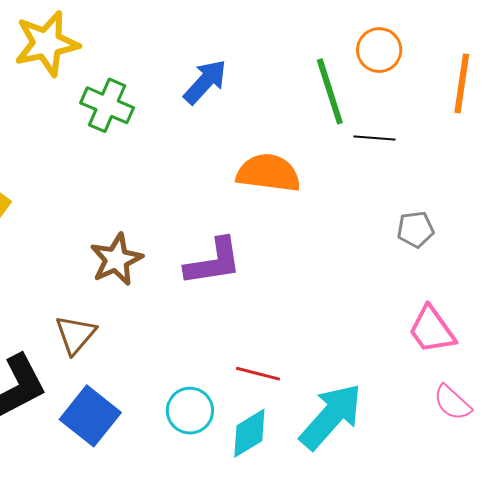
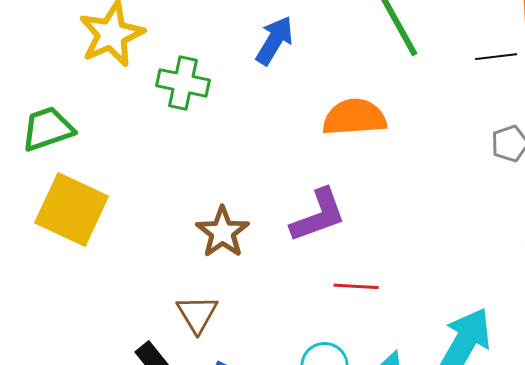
black line: (374, 138) -> (496, 57), moved
red line: (258, 374) -> (356, 286), moved

